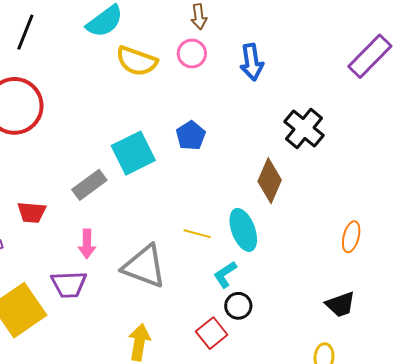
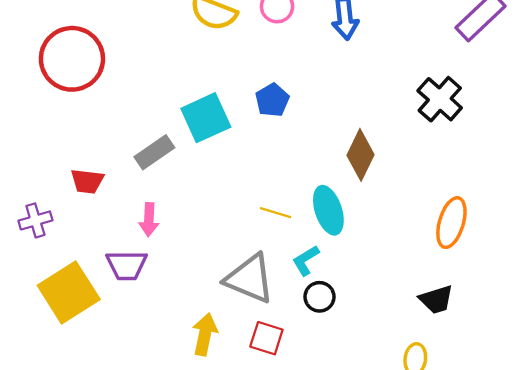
black cross: (304, 128) -> (440, 99), moved
orange ellipse: (351, 237) -> (451, 223), size x1.4
gray triangle: (144, 266) -> (250, 279), moved
red square: (212, 333) -> (266, 338), moved, turned -36

